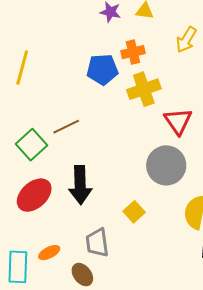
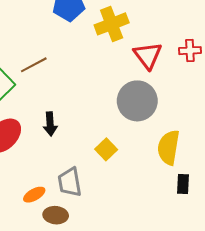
black arrow: (80, 185) -> (50, 124), size x0.6
orange ellipse: (49, 253) -> (34, 195), moved
brown ellipse: (82, 275) -> (56, 215), turned -45

